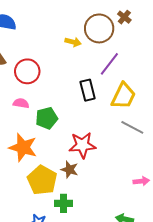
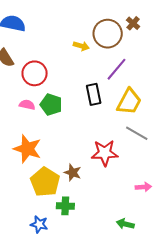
green pentagon: (47, 118) -> (51, 105), moved, turned 30
red star: (82, 145) -> (105, 153), moved

